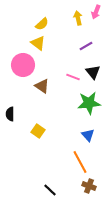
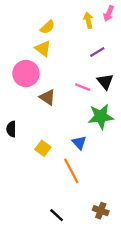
blue triangle: (88, 135) -> (79, 143), moved
orange line: (80, 162) -> (71, 171), moved

